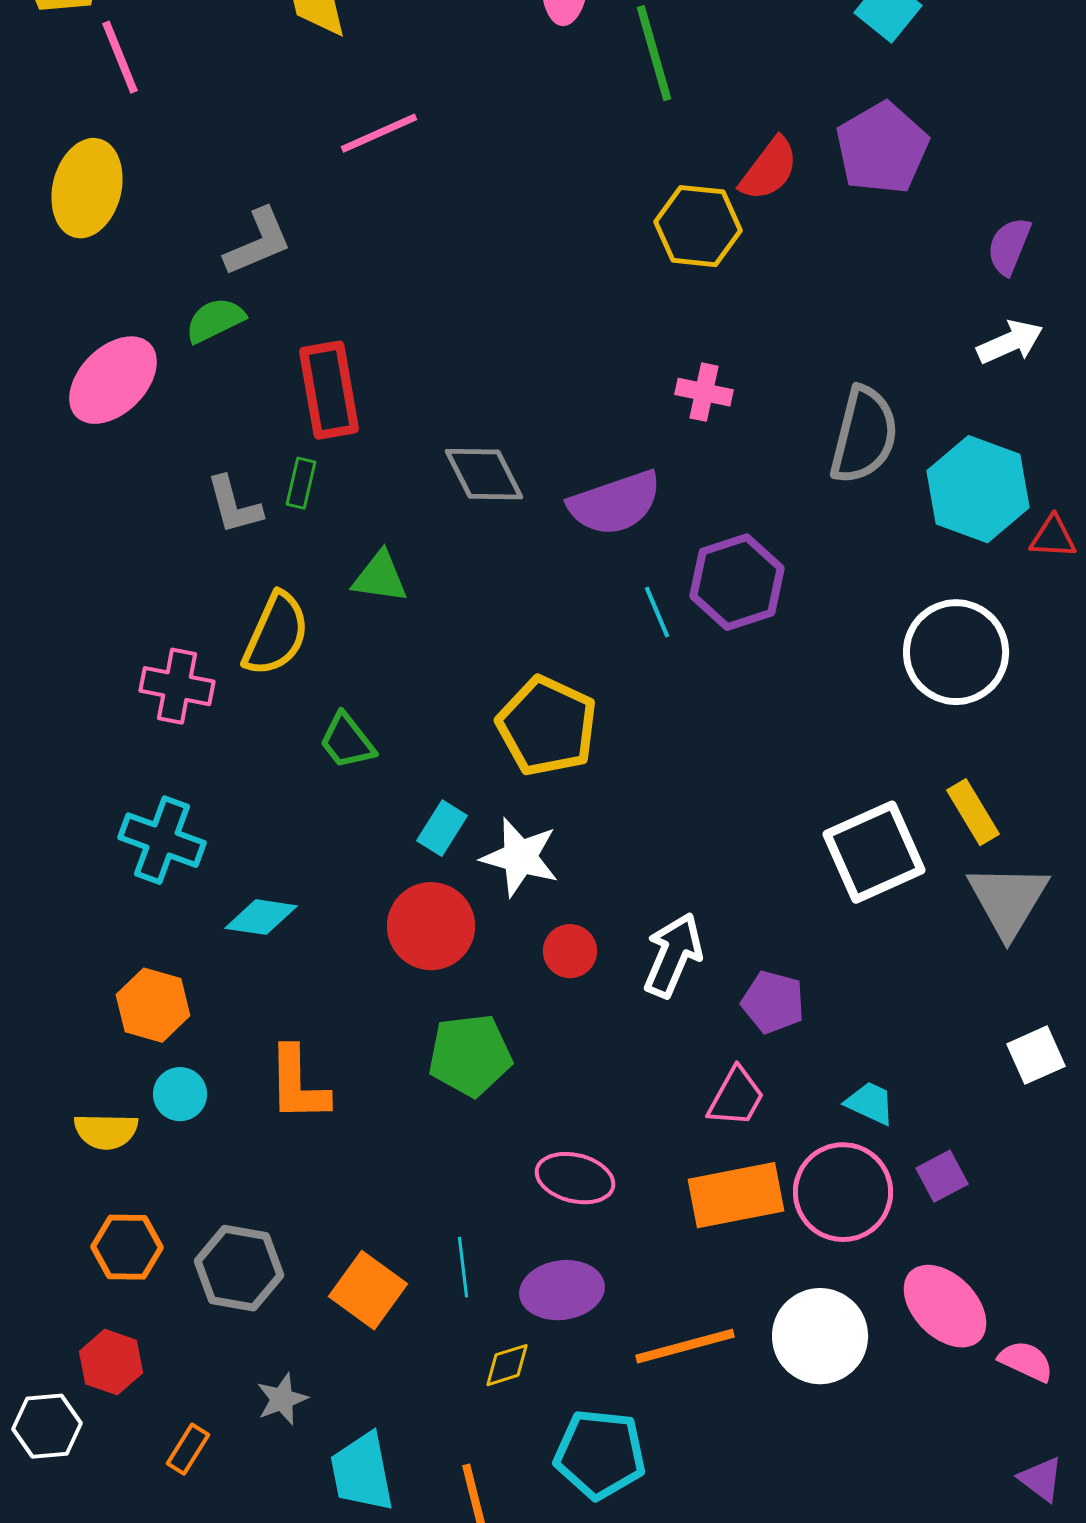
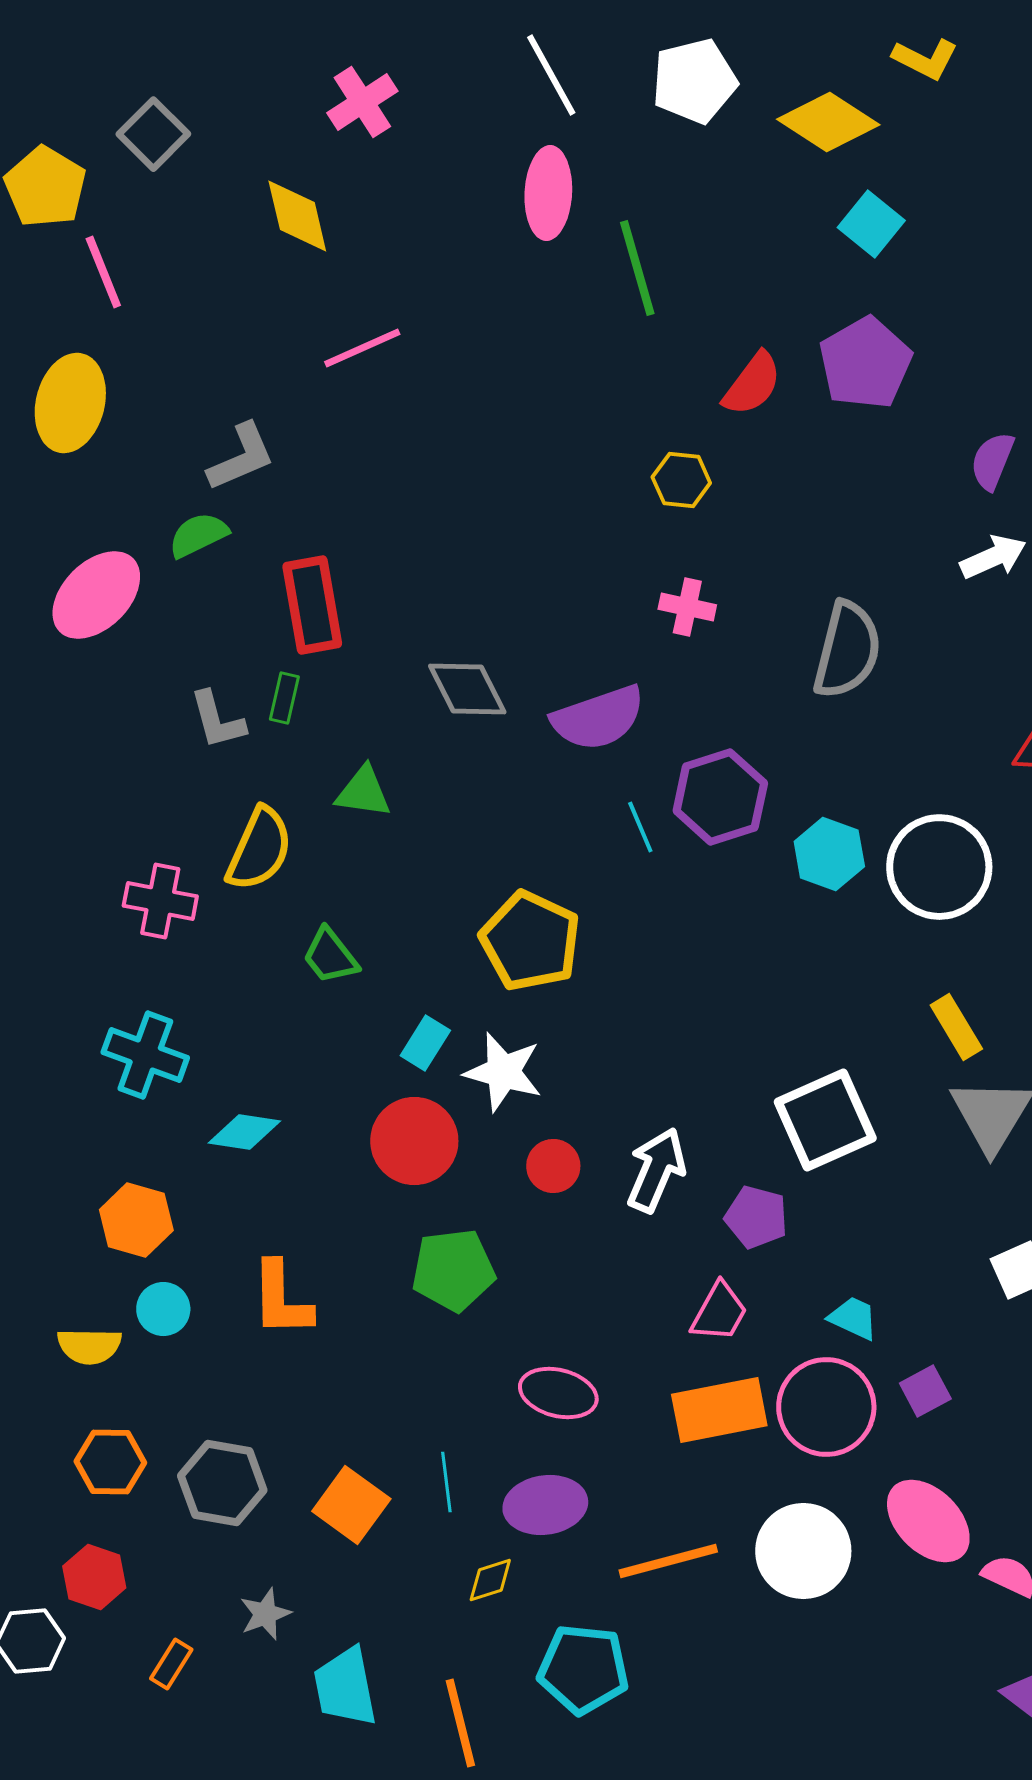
yellow hexagon: (698, 226) -> (681, 480), moved, size x0.7
cyan hexagon: (978, 489) -> (829, 854), moved, size x0.7
white square: (874, 852) -> (825, 1120), moved

